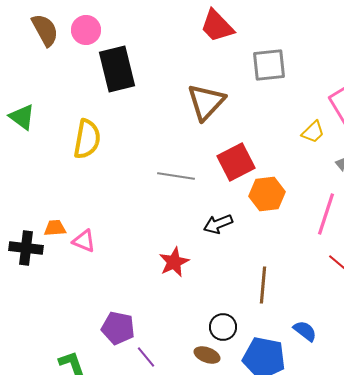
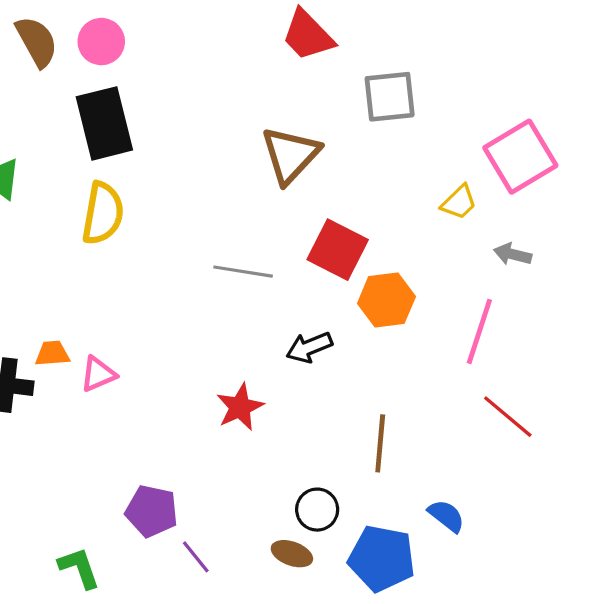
black rectangle: (117, 69) -> (104, 123), moved
red square: (236, 162) -> (338, 250), turned -36
pink triangle: (84, 241) -> (98, 374), turned -45

